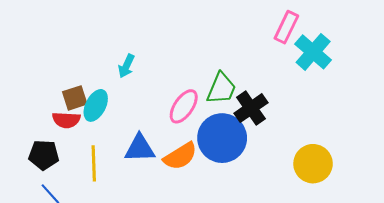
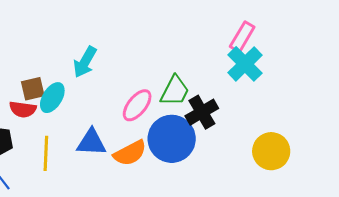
cyan cross: (313, 52) -> (245, 64), moved
cyan arrow: (126, 66) -> (85, 62), size x1.4
yellow circle: (313, 164) -> (271, 151), moved

